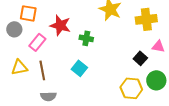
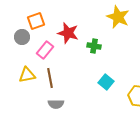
orange square: (28, 13) -> (36, 21), turned -30
cyan square: (79, 68) -> (106, 82), moved

